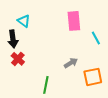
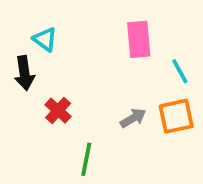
red cross: (18, 59) -> (58, 111), moved
orange square: (93, 77) -> (176, 116), moved

